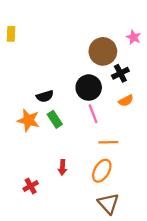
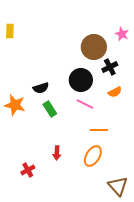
pink line: (93, 114) -> (85, 104), turned -42
orange star: (28, 120) -> (15, 105), moved
brown triangle: (108, 204) -> (118, 186), moved

